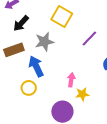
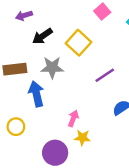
black arrow: (21, 23) -> (42, 36), moved
yellow circle: (29, 88) -> (16, 127), moved

